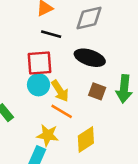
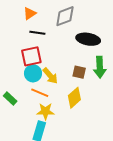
black ellipse: (90, 58) -> (88, 39), moved
orange line: (62, 111) -> (40, 93), moved
yellow diamond: (86, 139) -> (74, 98), moved

